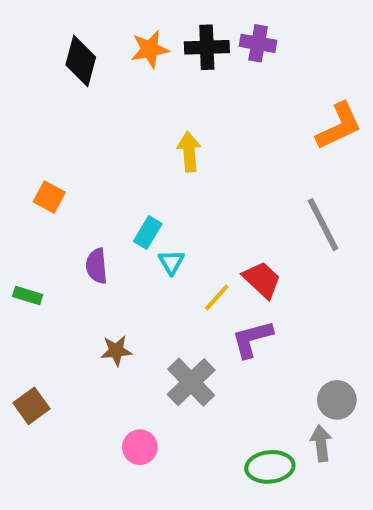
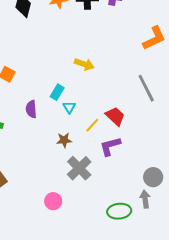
yellow arrow: (189, 152) -> (84, 64), moved, turned 114
brown star: (116, 351) -> (64, 140), moved

